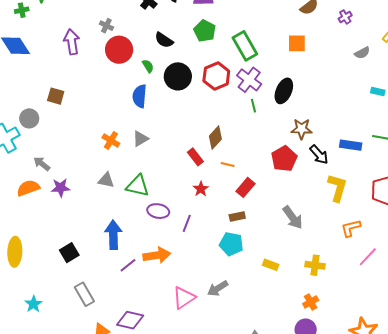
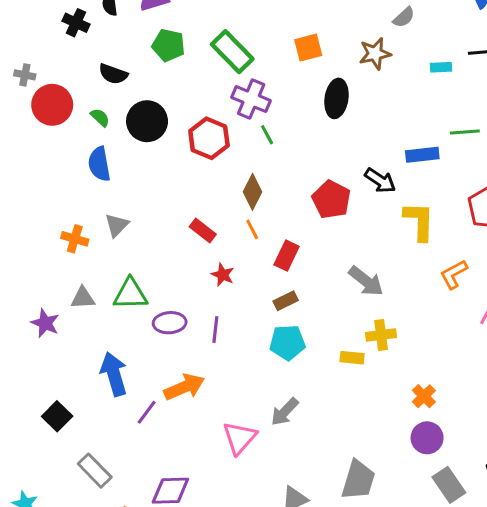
orange square: (297, 43) -> (308, 48), moved
red hexagon: (216, 76) -> (209, 138), moved
black ellipse: (284, 91) -> (336, 98), moved
brown star: (302, 129) -> (375, 54), moved
brown diamond: (215, 138) -> (252, 192), moved
orange line: (228, 165) -> (252, 229), turned 64
purple star: (61, 188) -> (45, 323), moved, turned -30
yellow cross: (315, 265) -> (381, 335), moved

